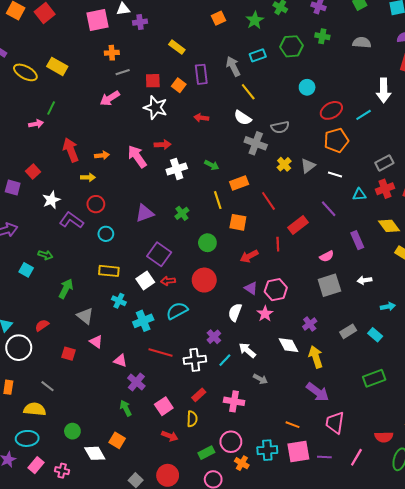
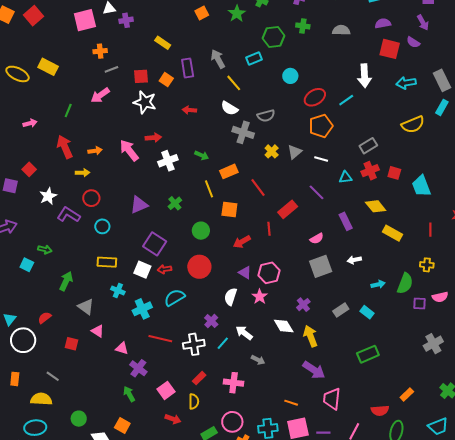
cyan rectangle: (258, 55) -> (254, 58), moved
green line: (51, 108) -> (68, 111), moved
white square: (145, 280) -> (142, 270), turned -30

